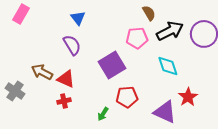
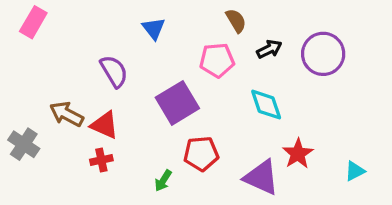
blue triangle: (78, 18) -> (154, 29), moved
black arrow: (170, 31) -> (269, 49), size x0.6

